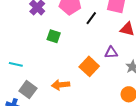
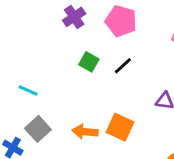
black line: (91, 18) -> (123, 66), moved
orange square: (89, 66) -> (120, 127), moved, turned -30

